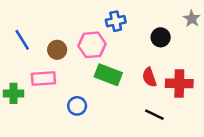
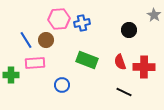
blue cross: (116, 21) -> (82, 23), moved
blue line: (22, 40) -> (26, 40), moved
pink hexagon: (92, 45) -> (59, 19), moved

